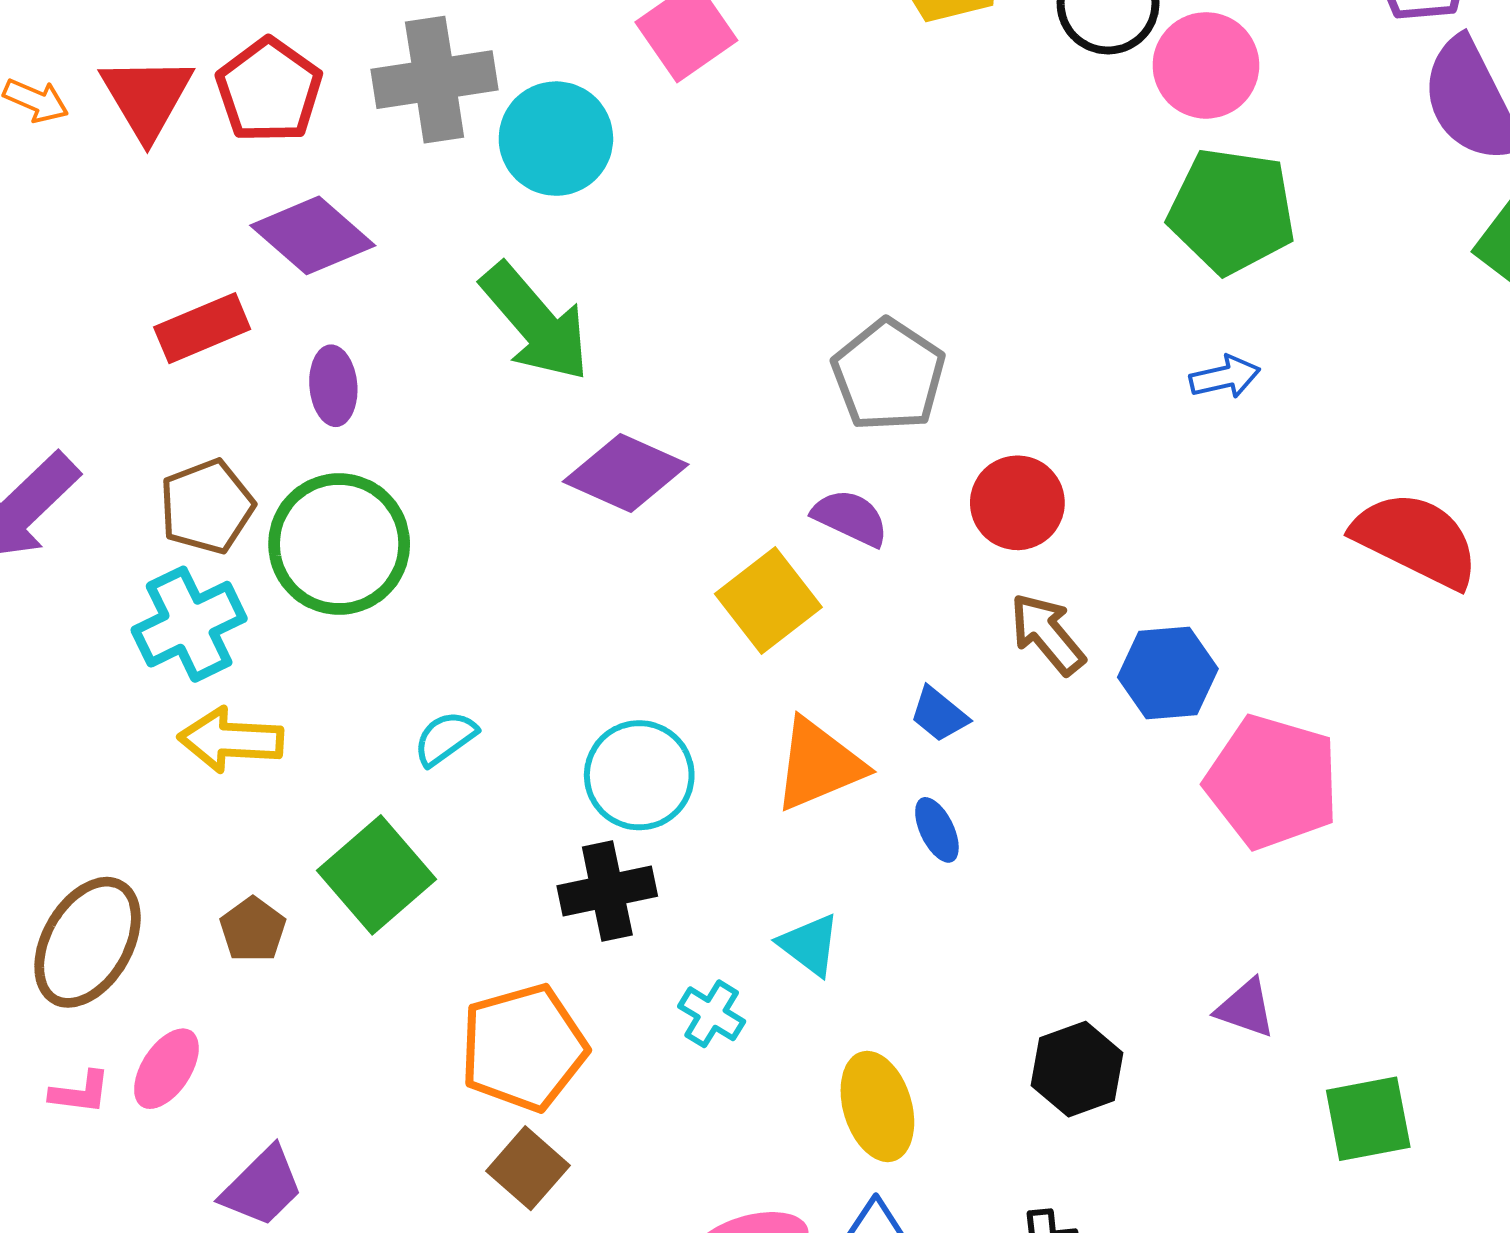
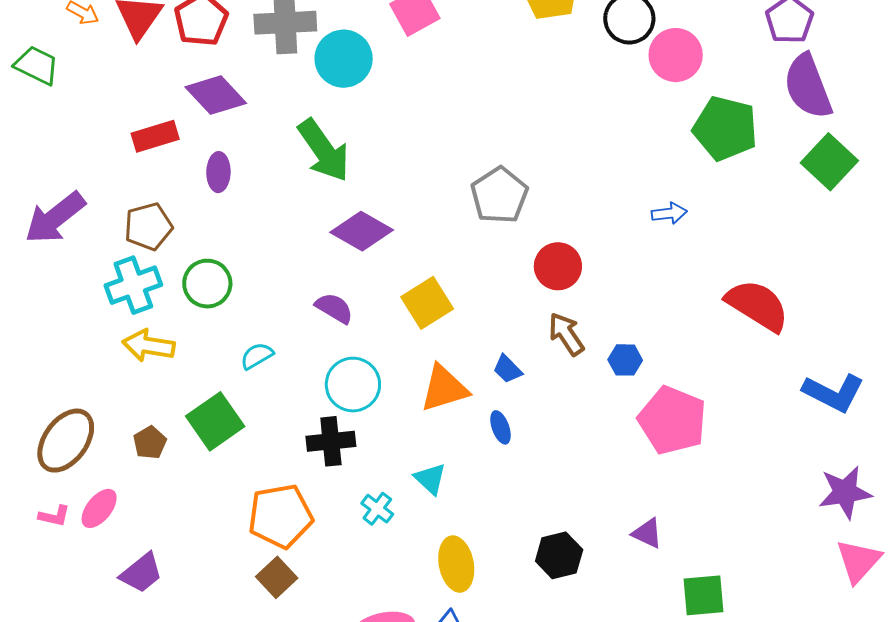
green pentagon: (1232, 211) -> (725, 128), moved
purple semicircle: (850, 518) -> (334, 308), moved
green circle: (339, 544) -> (207, 284), moved, size x0.7
blue hexagon: (1168, 673) -> (625, 360), size x0.7

